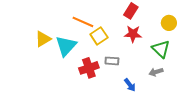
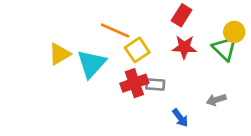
green triangle: (161, 49) -> (224, 49), moved
red cross: (89, 68) -> (134, 83), moved

